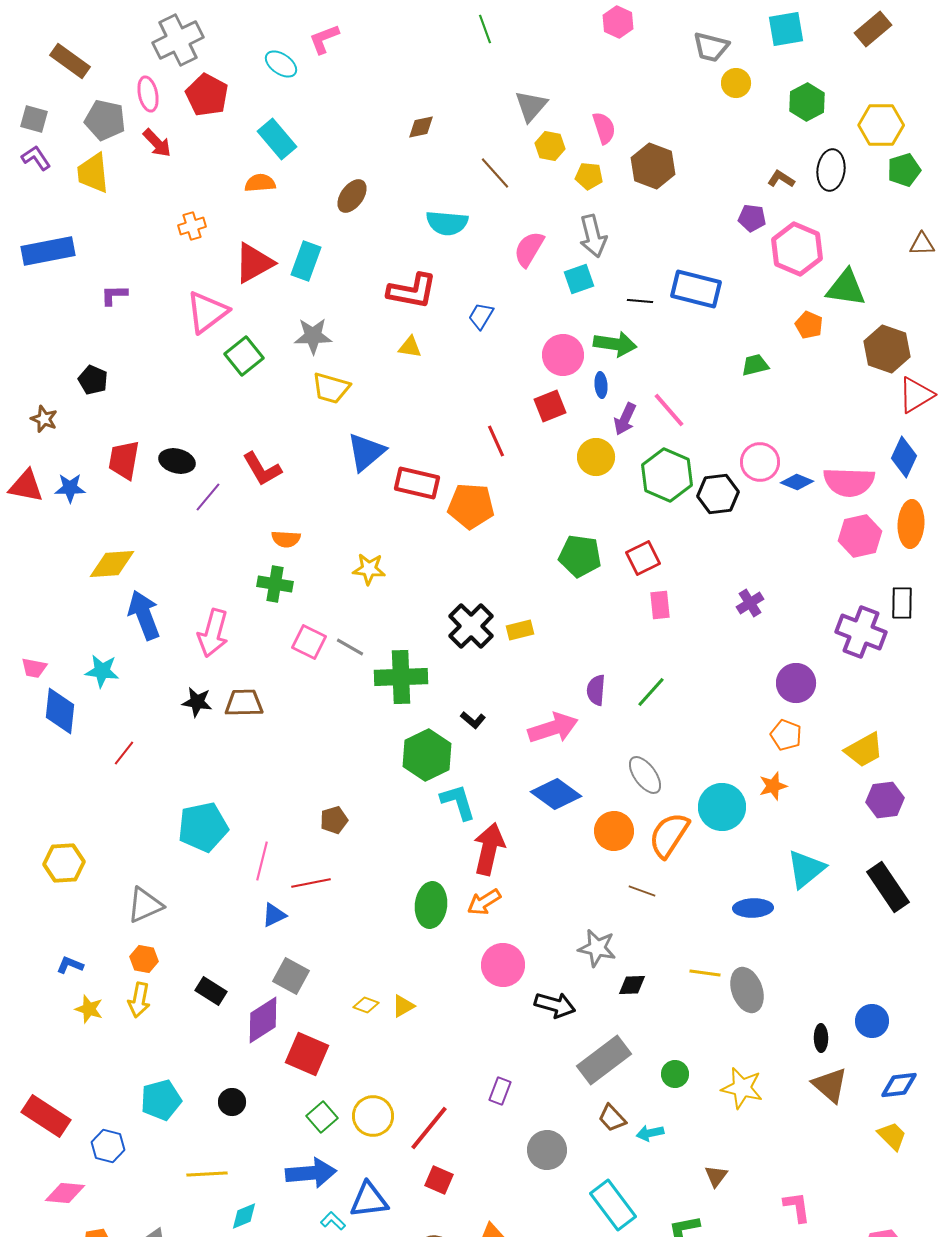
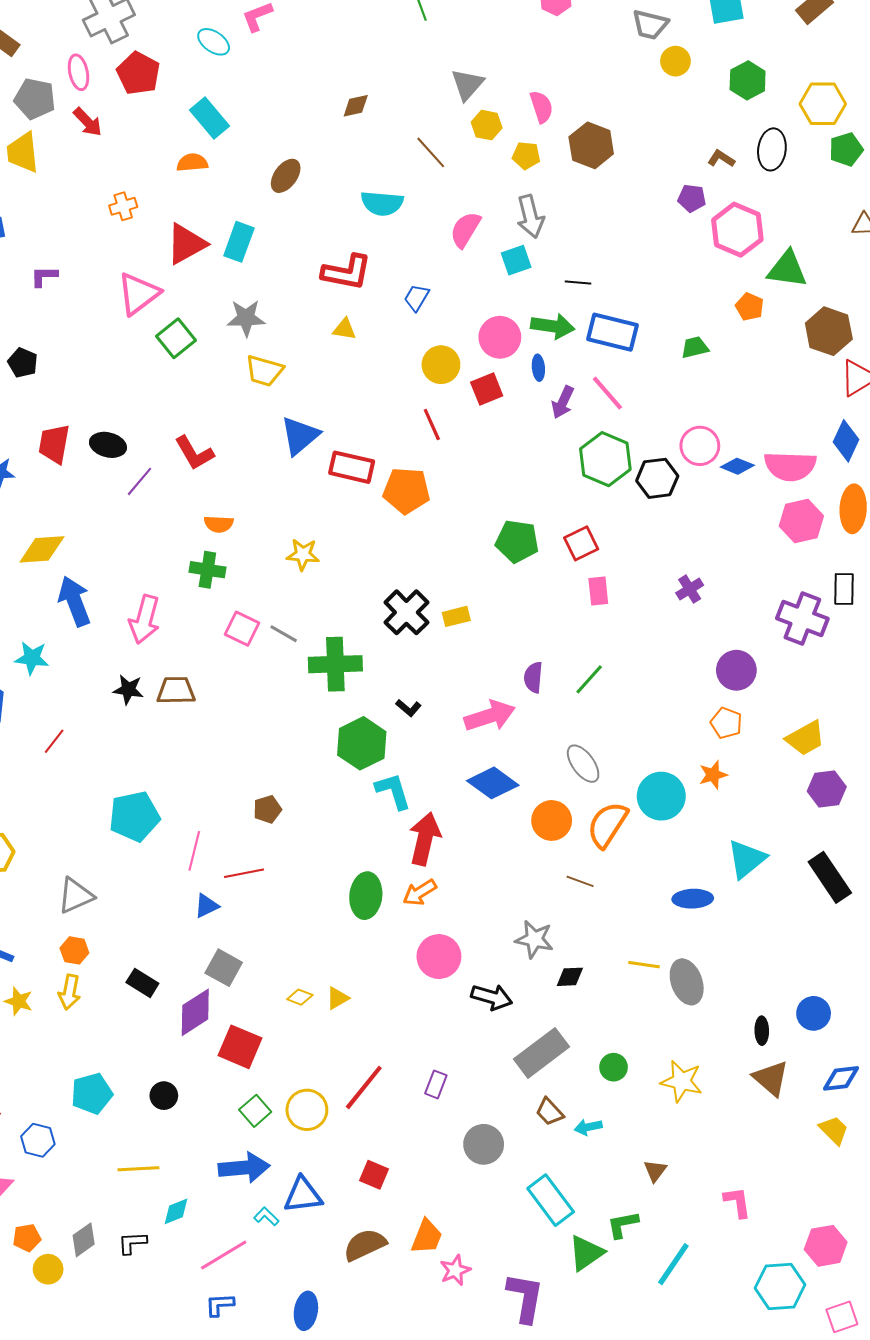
blue rectangle: (696, 289) -> (613, 332), moved
yellow circle: (596, 457) -> (441, 365), moved
red line: (429, 1128) -> (364, 1087), moved

